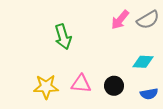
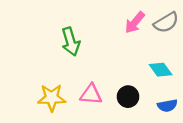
cyan diamond: (143, 62) -> (161, 70), turned 50

